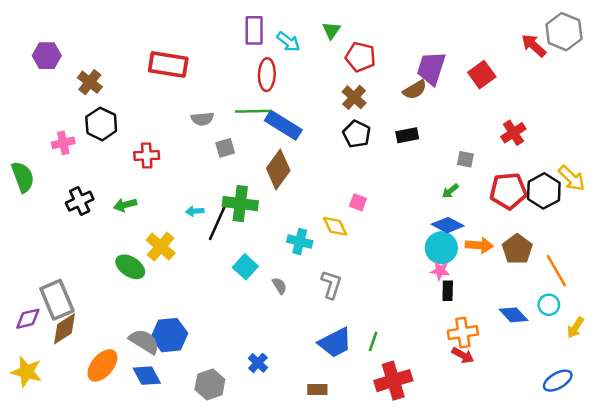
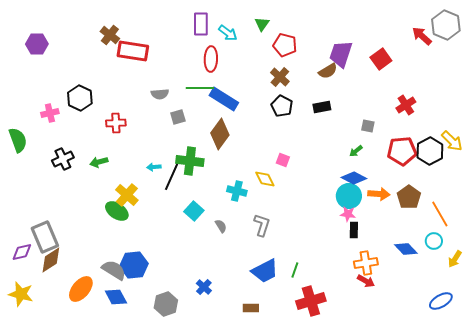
brown cross: (90, 82) -> (110, 35), moved
green ellipse: (130, 267) -> (117, 211), moved

